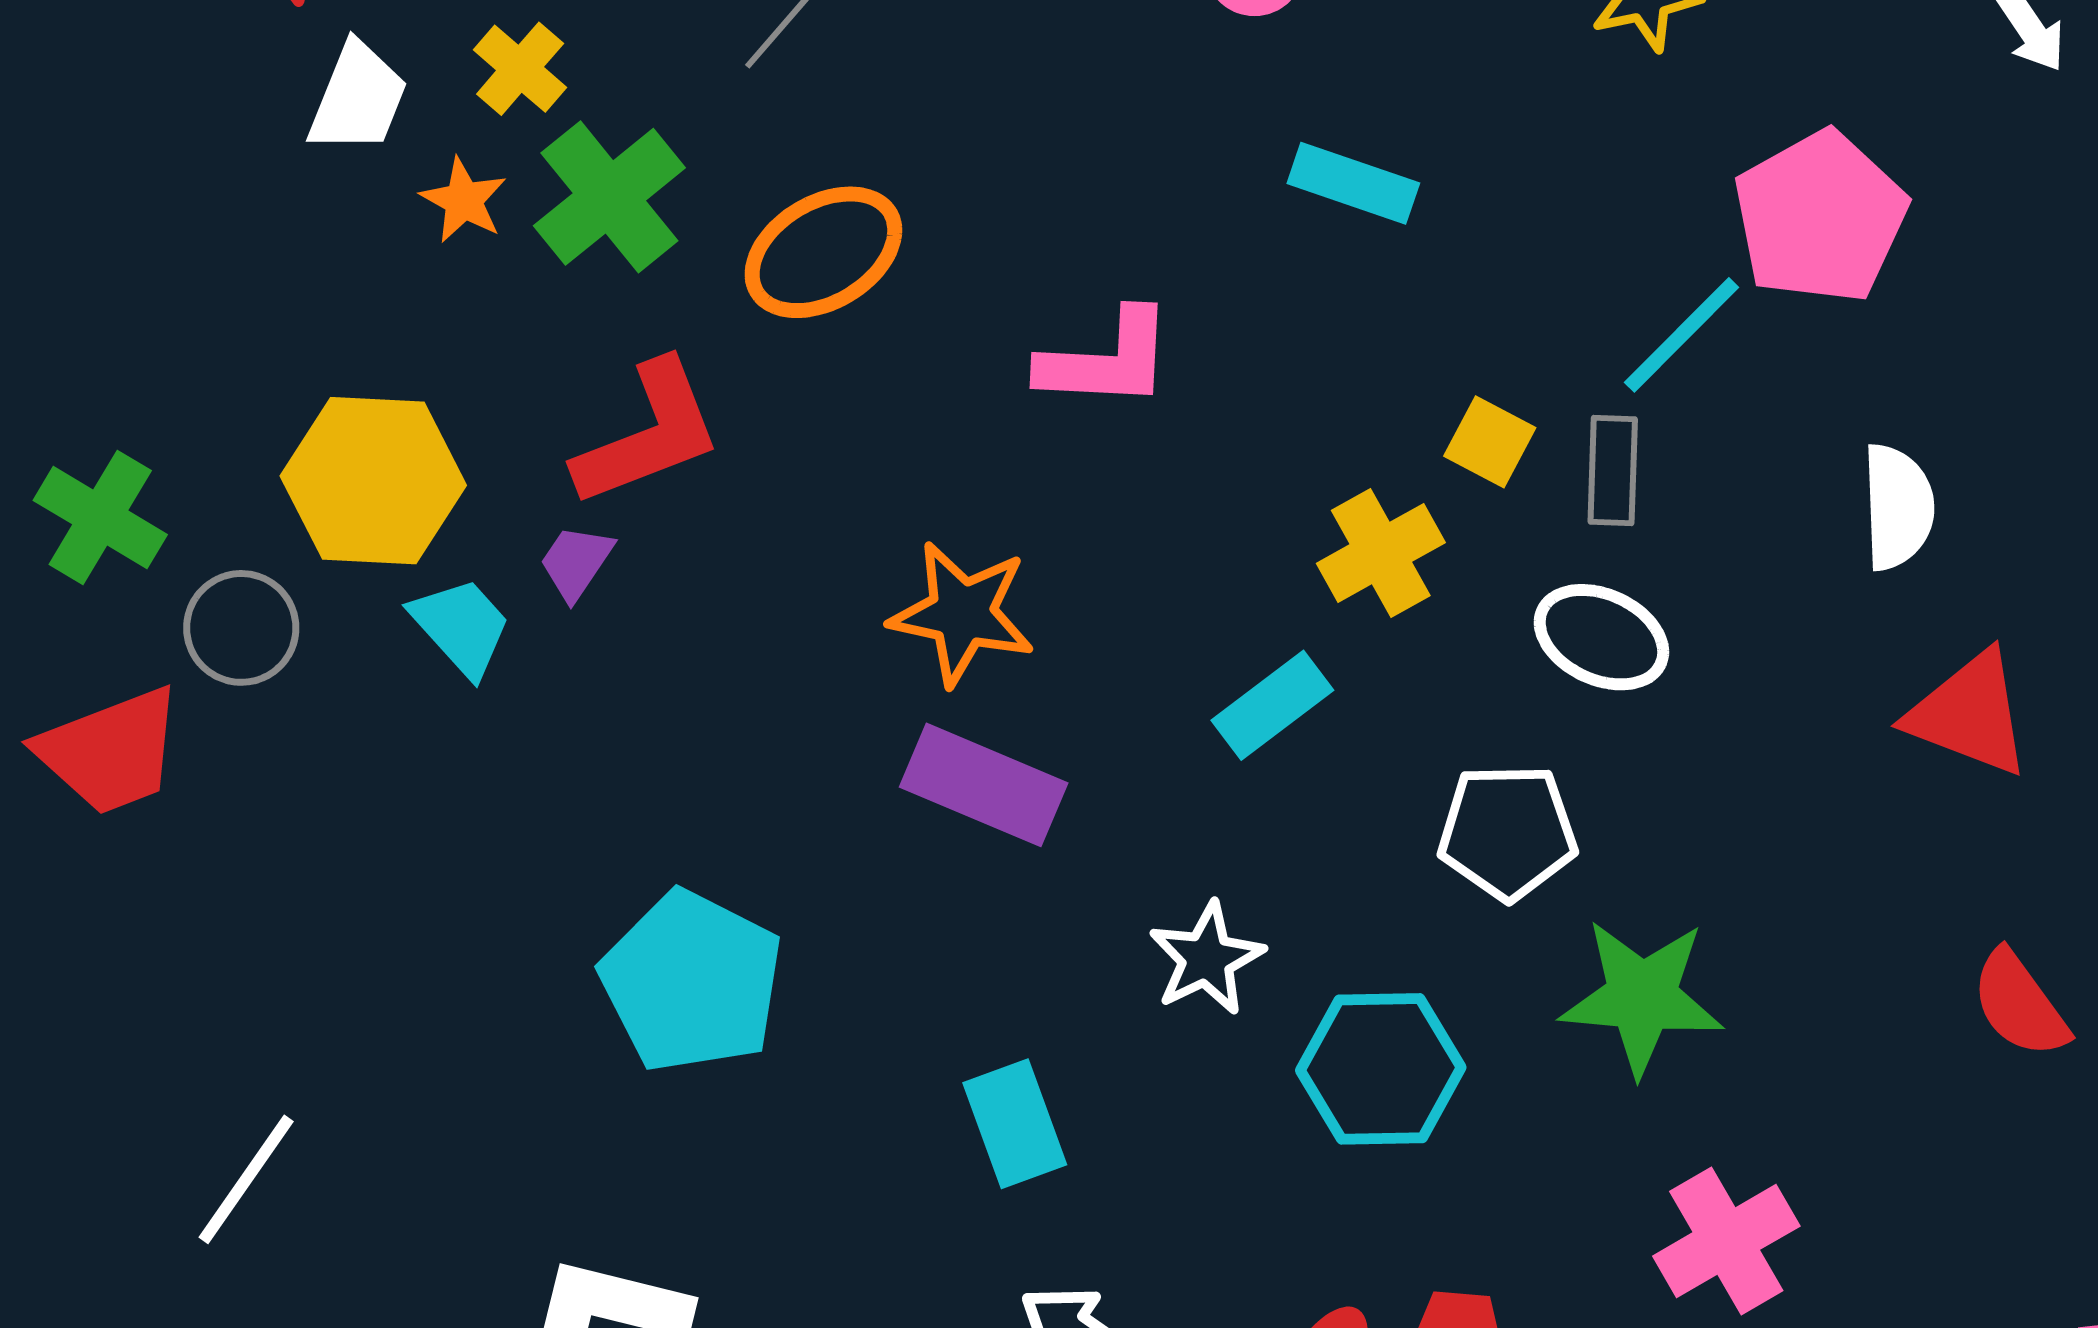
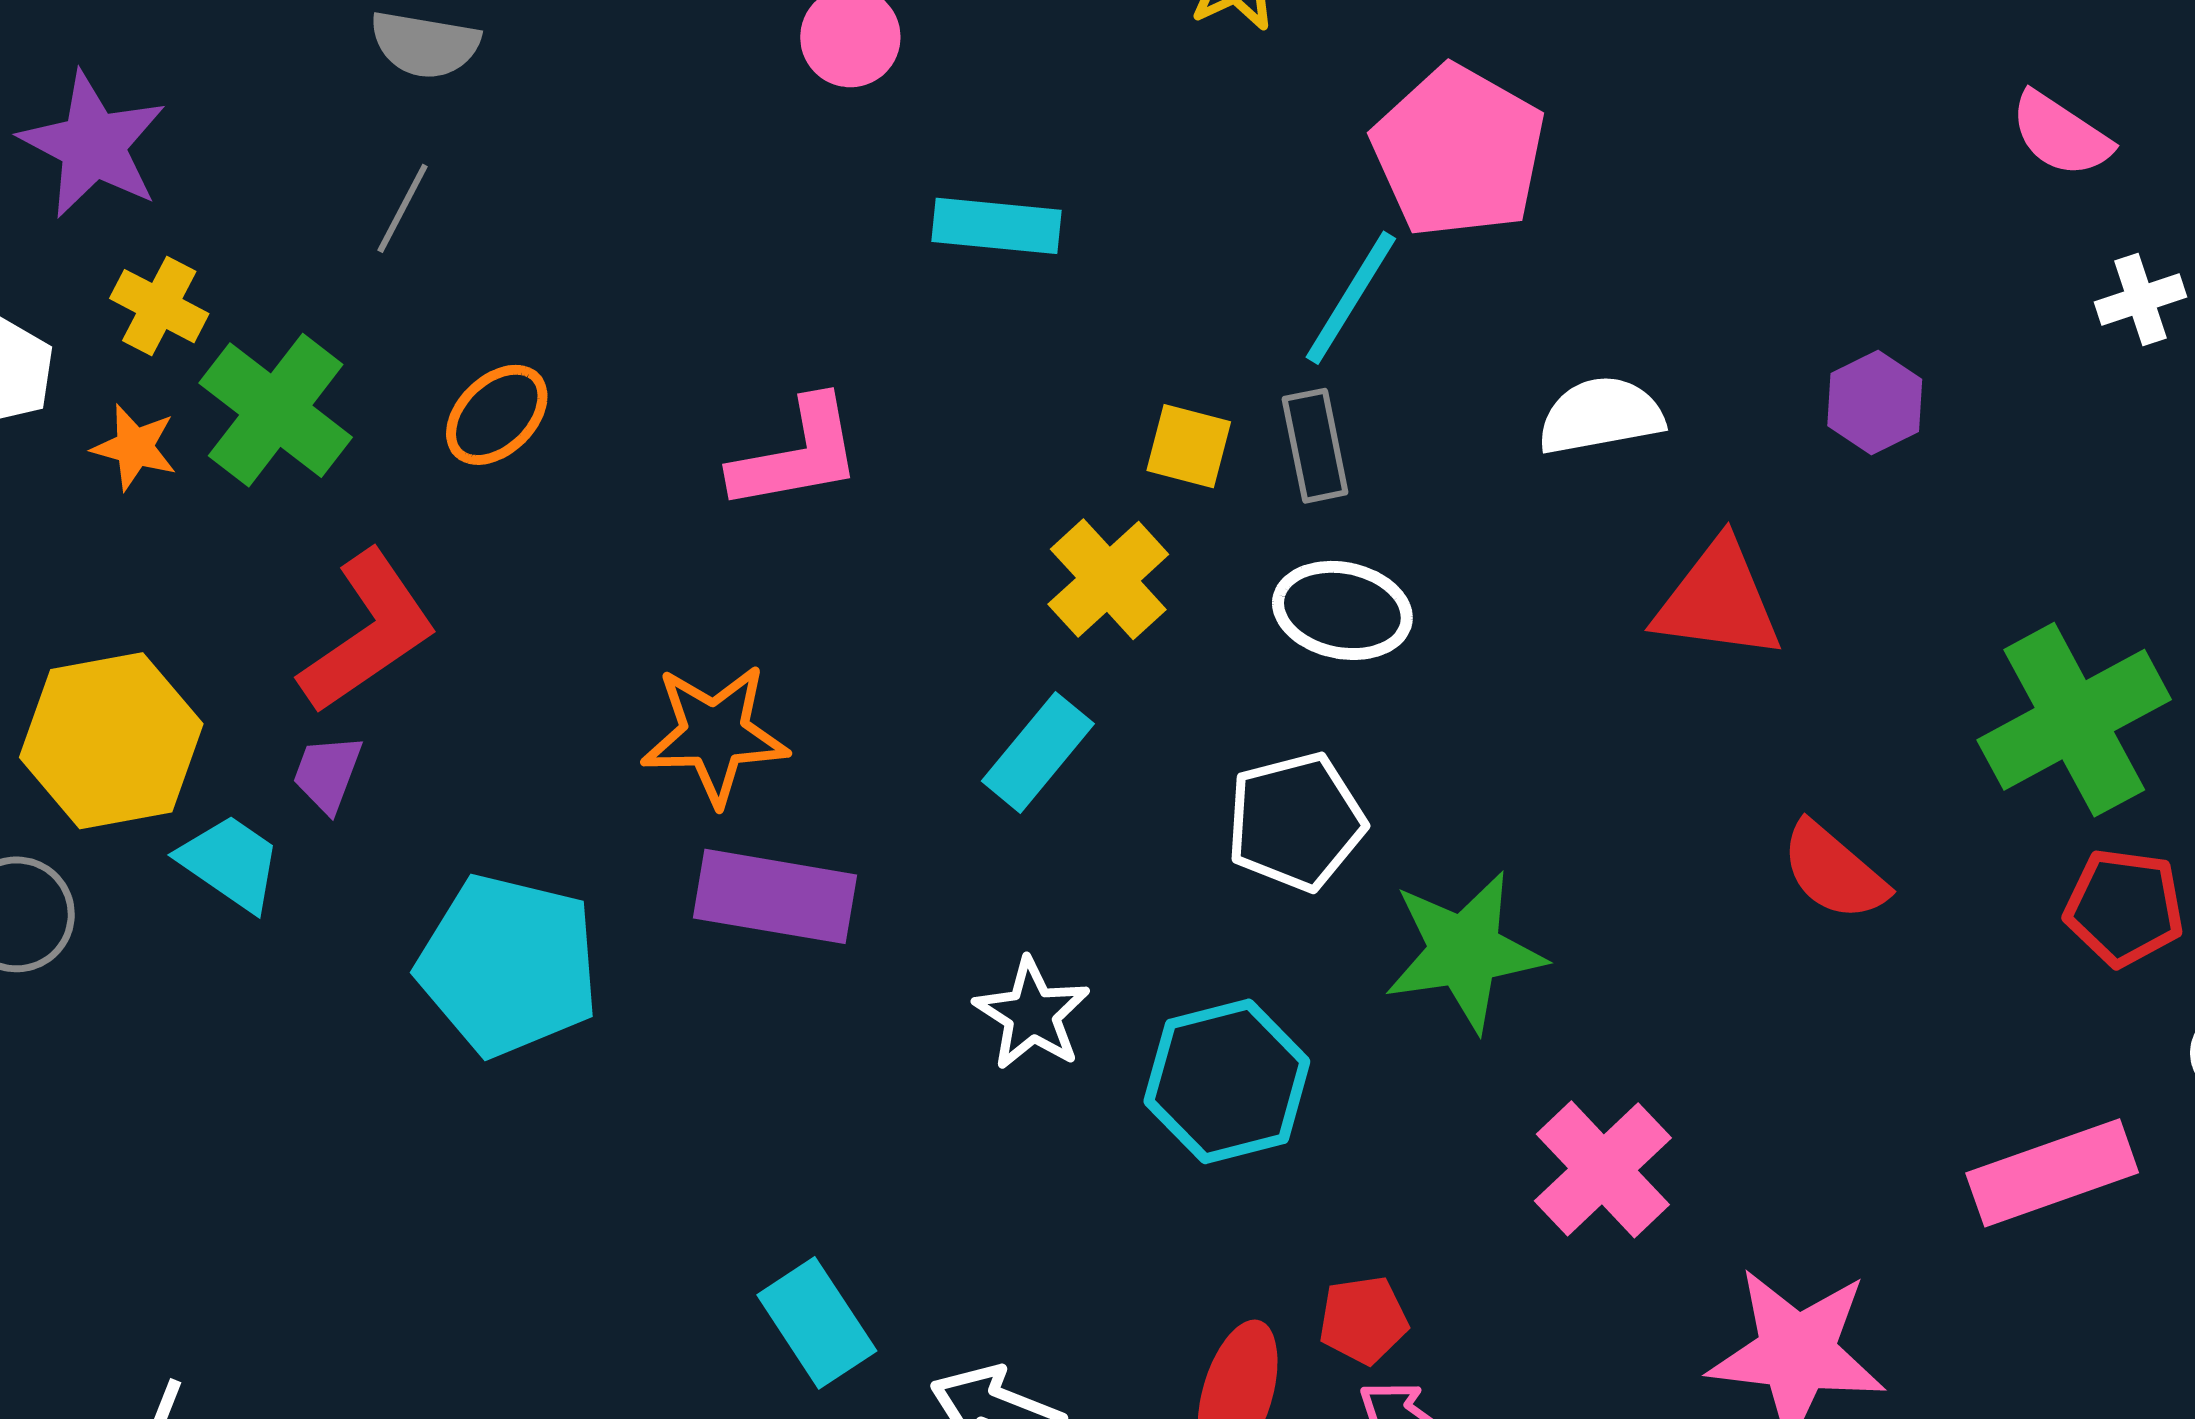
orange ellipse: (823, 252) -> (497, 415), size x0.7
white semicircle: (1898, 507) -> (1601, 416), turned -85
cyan pentagon: (692, 982) -> (508, 965), moved
cyan rectangle: (1015, 1124) -> (817, 1323), moved

